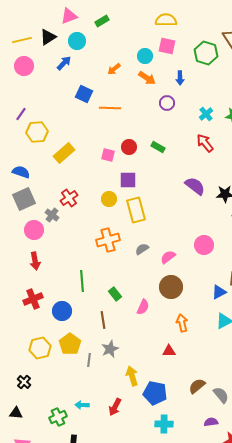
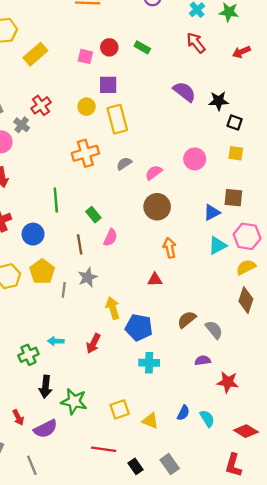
pink semicircle: (143, 307) -> (110, 238), moved

